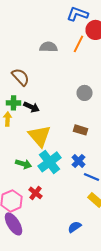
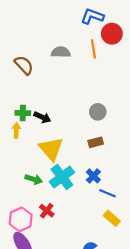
orange line: (78, 44) -> (93, 49), turned -36
brown semicircle: (20, 77) -> (24, 65), moved
gray circle: (84, 93) -> (98, 112), moved
brown rectangle: (80, 130) -> (96, 142), turned -32

